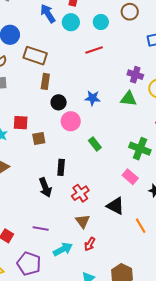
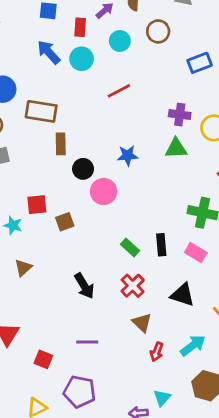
cyan circle: (101, 22) -> (120, 41), moved
green rectangle: (95, 144) -> (130, 248), moved
black rectangle: (61, 167) -> (161, 245), moved
cyan arrow: (63, 249) -> (193, 345), moved

